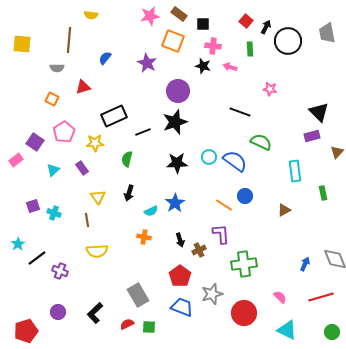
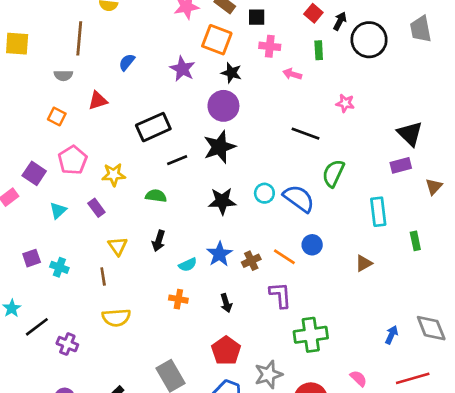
black star: (203, 66) -> (231, 73), moved
black rectangle: (114, 116) -> (153, 127), moved
green semicircle: (261, 142) -> (333, 173), turned -90
green semicircle: (127, 159) -> (156, 196), turned 84
brown cross: (199, 250) -> (251, 261), moved

